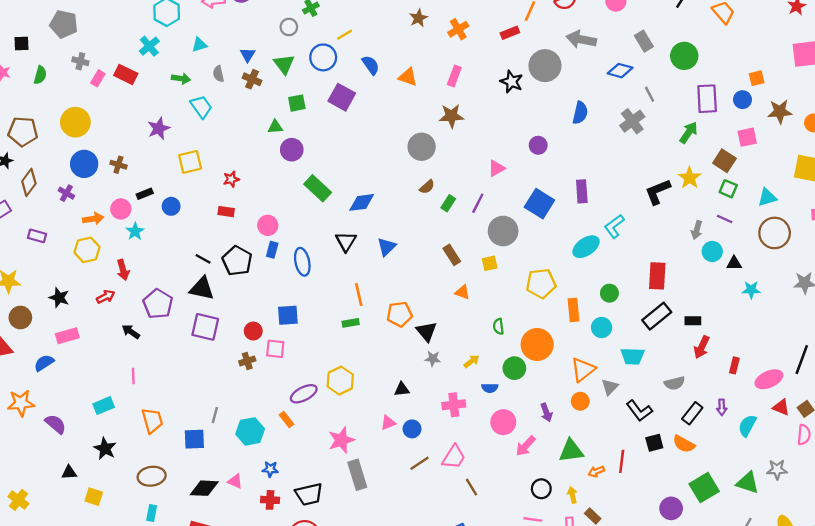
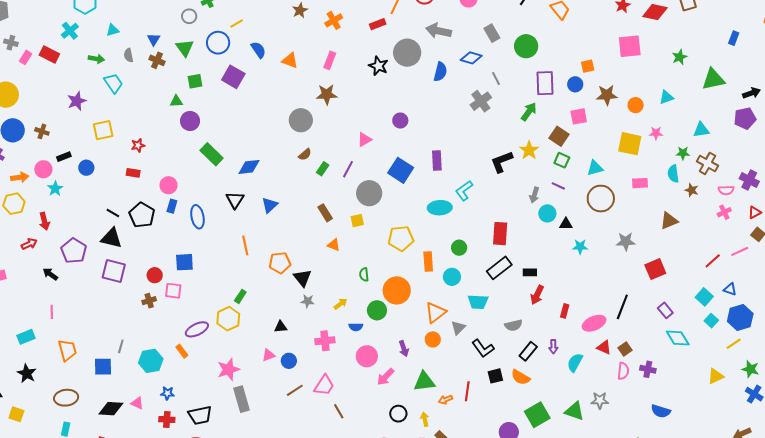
blue semicircle: (580, 113) -> (440, 72), moved
cyan ellipse: (586, 247) -> (440, 208), turned 30
green rectangle: (351, 323) -> (240, 296), moved, turned -48

